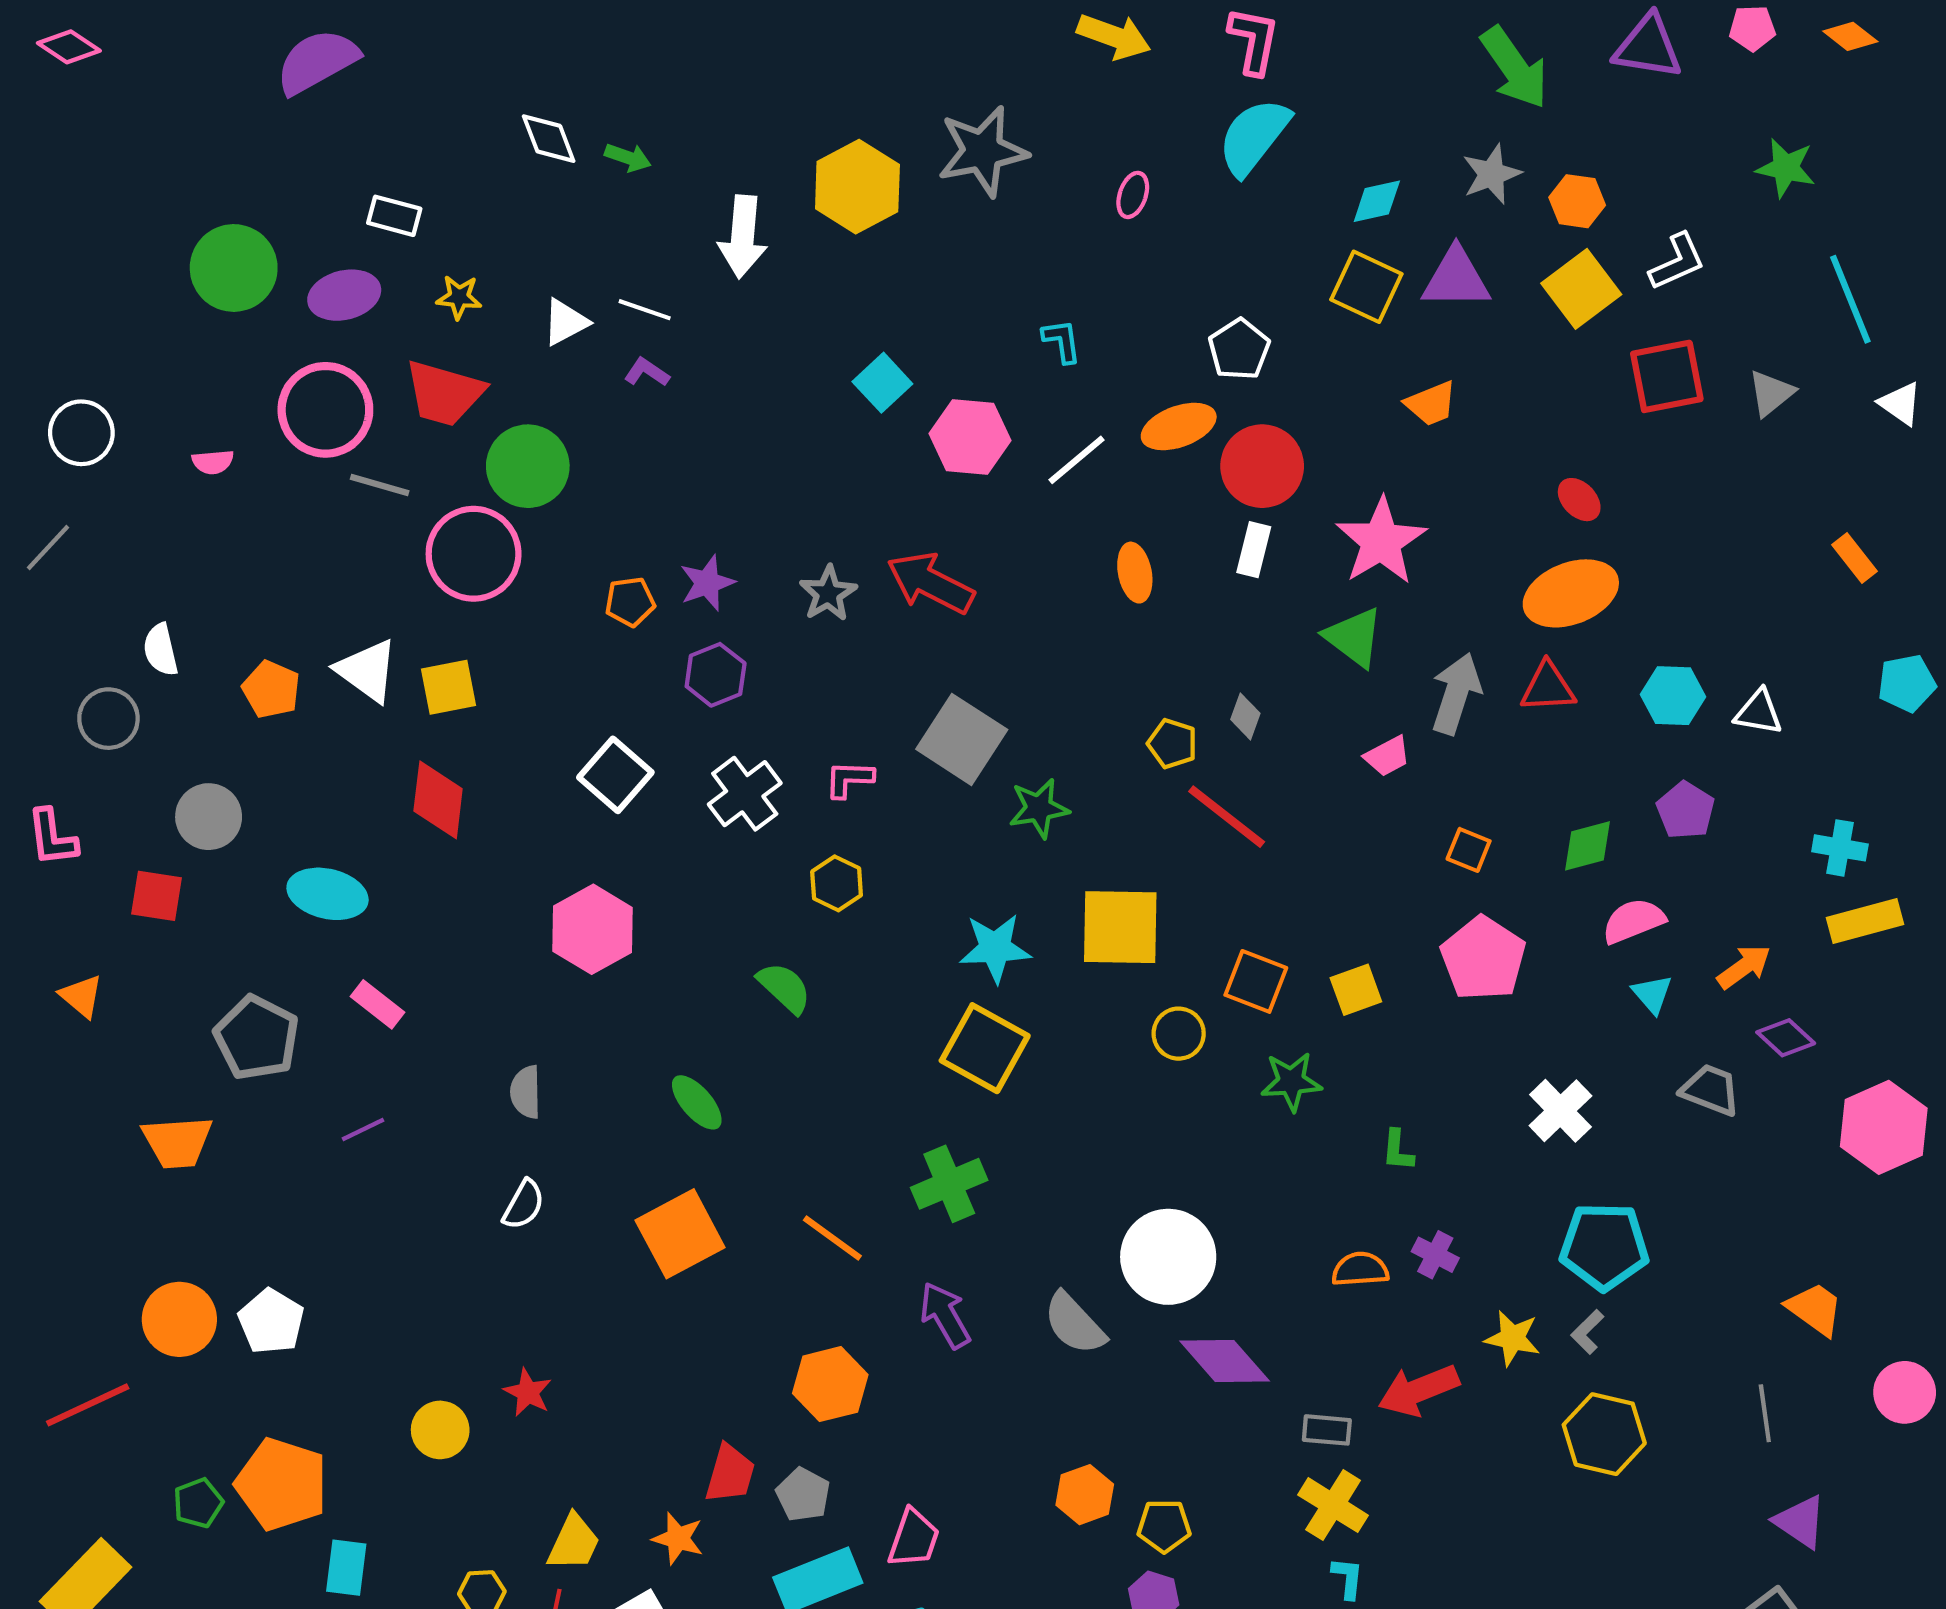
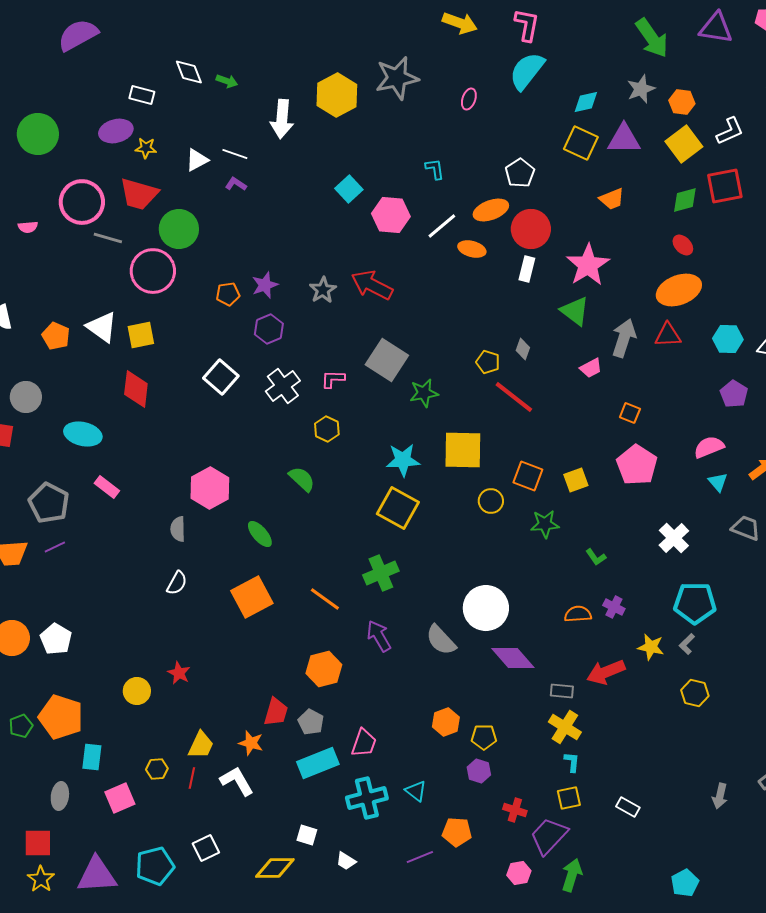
white rectangle: (394, 216) -> (142, 95), moved
purple ellipse: (344, 295) -> (116, 131), moved
orange ellipse: (1135, 573) -> (472, 249), moved, turned -64
green diamond: (1588, 846) -> (685, 200), moved
pink hexagon: (592, 929) -> (210, 488), moved
purple line: (363, 1130) -> (55, 547), moved
green L-shape: (1398, 1150) -> (596, 557), turned -40
yellow hexagon: (1604, 1434) -> (695, 693), size x0.7

